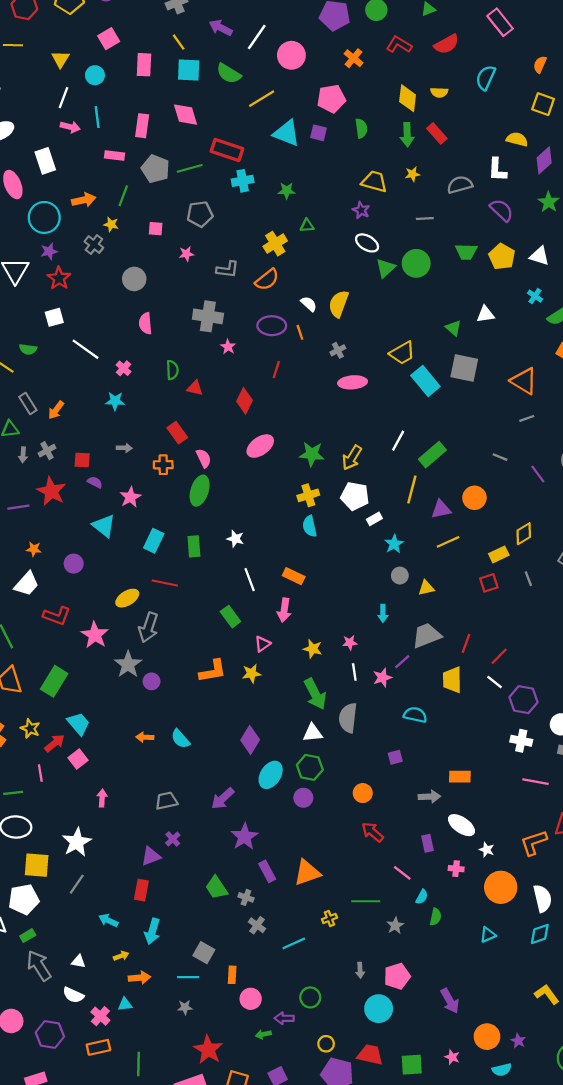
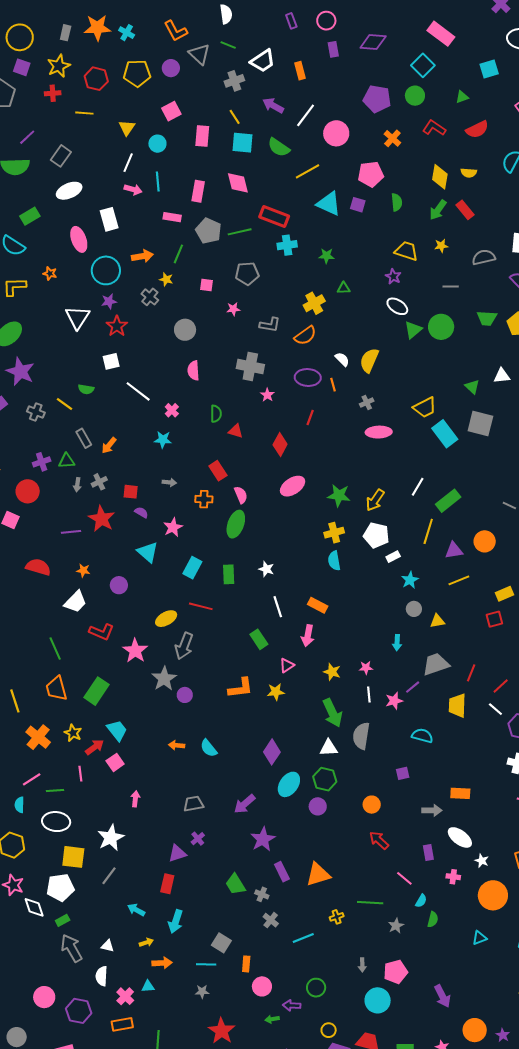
green arrow: (407, 135) -> (438, 210), turned 35
white semicircle: (73, 995) -> (102, 976), turned 66

